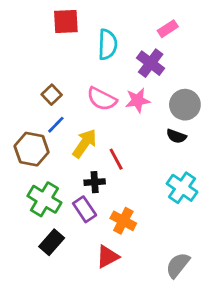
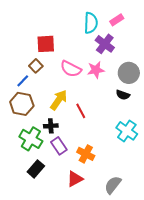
red square: (66, 22) -> (46, 44), moved
cyan semicircle: (108, 44) -> (91, 23), moved
blue line: (56, 125) -> (23, 81), moved
black cross: (95, 182) -> (51, 126), moved
gray semicircle: (178, 265) -> (113, 185), moved

